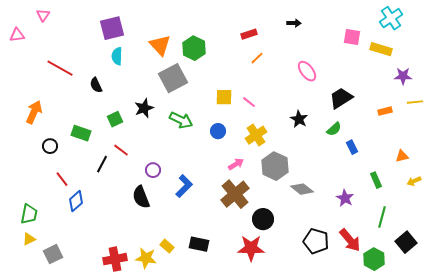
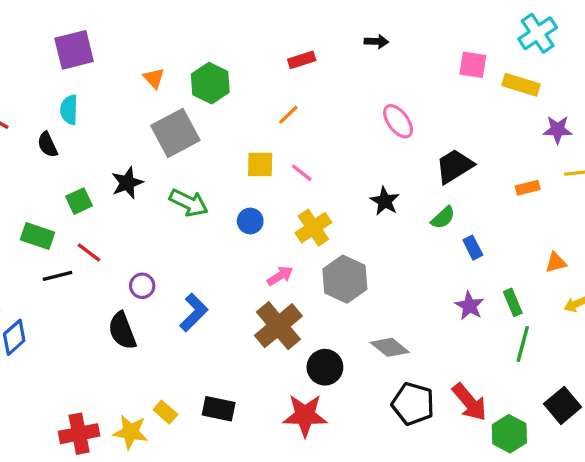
orange triangle: (160, 45) -> (154, 78), size x0.6
cyan semicircle: (117, 56) -> (69, 110), moved
orange line: (257, 58) -> (288, 115), moved
green rectangle: (81, 133) -> (37, 236), moved
black line: (102, 164) -> (57, 276), turned 48
gray diamond: (302, 189) -> (390, 347), moved
purple star: (345, 198) -> (470, 306), moved
green line: (382, 217) -> (523, 344), moved

